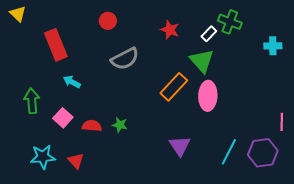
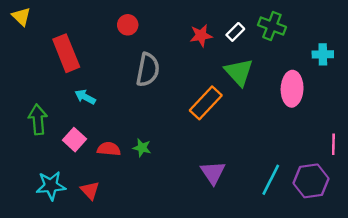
red star: (170, 30) -> (201, 35), turned -30
white rectangle: (209, 34) -> (235, 32), moved
gray semicircle: (125, 59) -> (148, 70), turned -52
pink ellipse: (208, 96) -> (292, 89), moved

